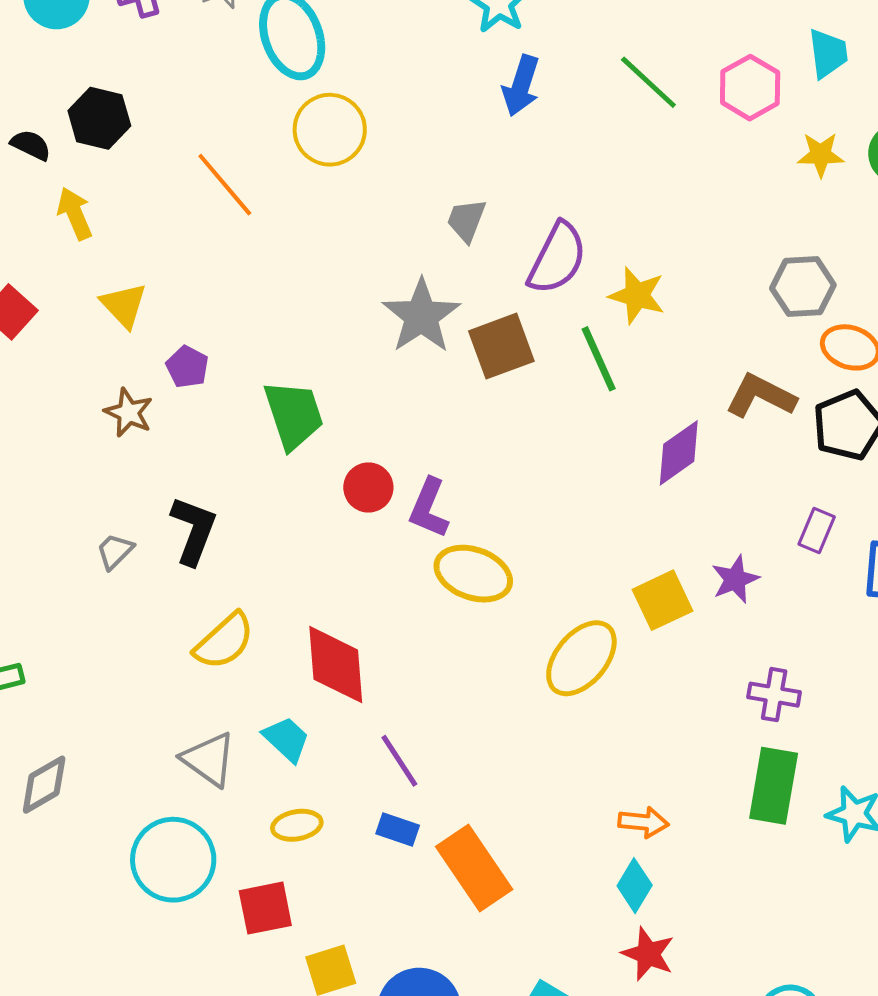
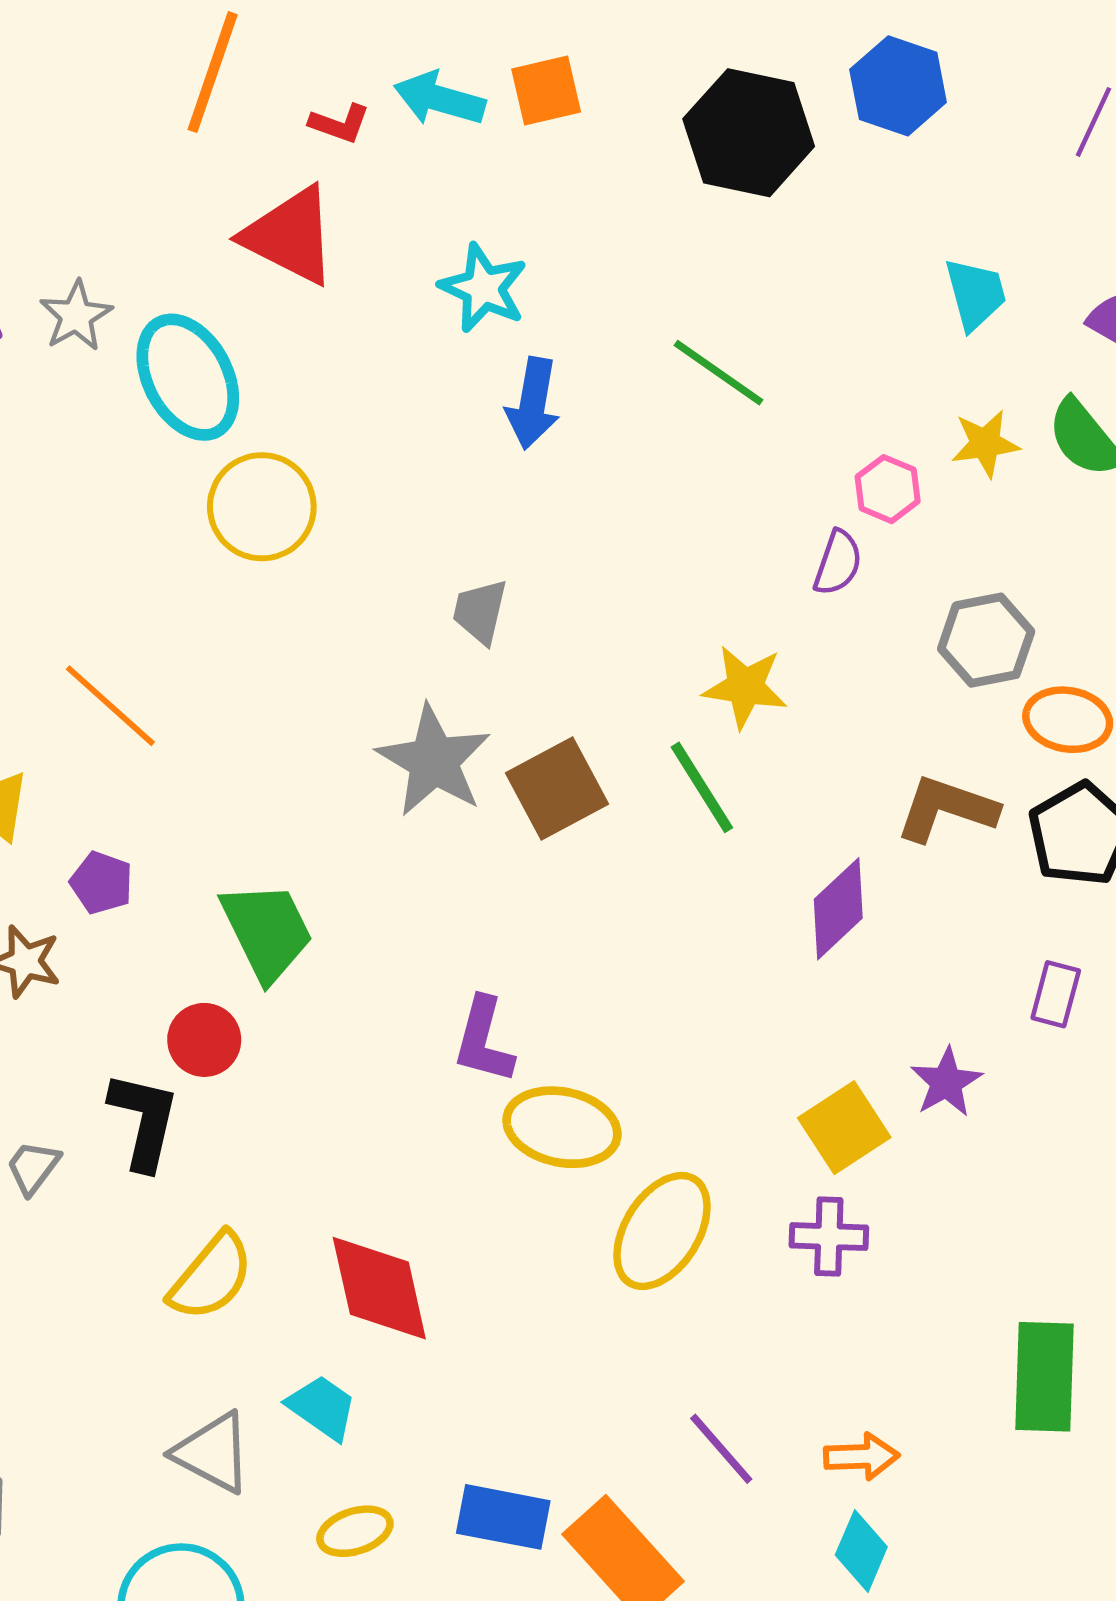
pink hexagon: (750, 88) -> (888, 489), moved, size x0.7
orange line: (225, 185) -> (110, 706), moved
purple semicircle: (557, 258) -> (838, 563), moved, size x0.6
red circle: (368, 487) -> (204, 1040), moved
yellow ellipse: (581, 658) -> (662, 1231), moved
purple cross: (774, 695) -> (829, 1237), moved
purple line: (399, 761) -> (721, 1449), moved
blue rectangle: (398, 829) -> (503, 1517), size x1.5

